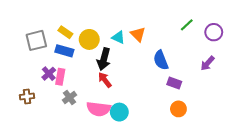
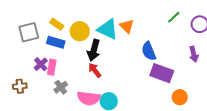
cyan triangle: (118, 37) -> (108, 29), size x1.6
purple arrow: (208, 63) -> (194, 54), turned -56
purple rectangle: (174, 83) -> (162, 73), size x1.6
orange circle: (178, 109) -> (180, 97), moved

